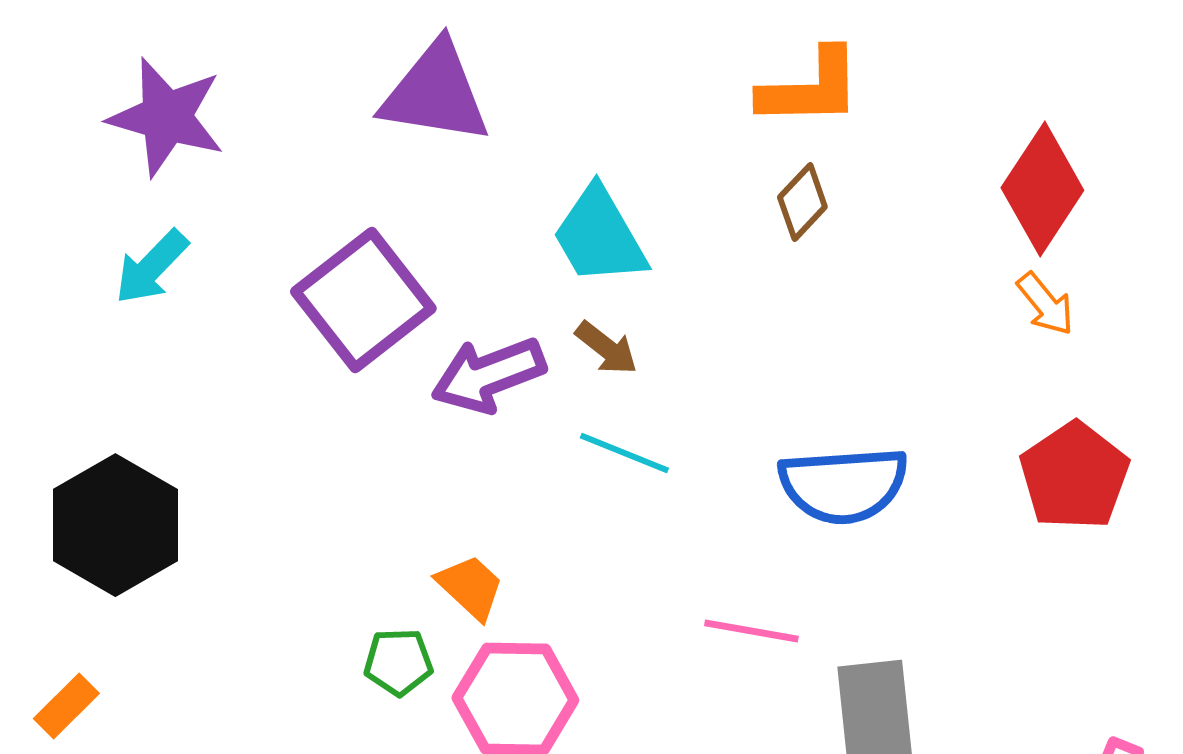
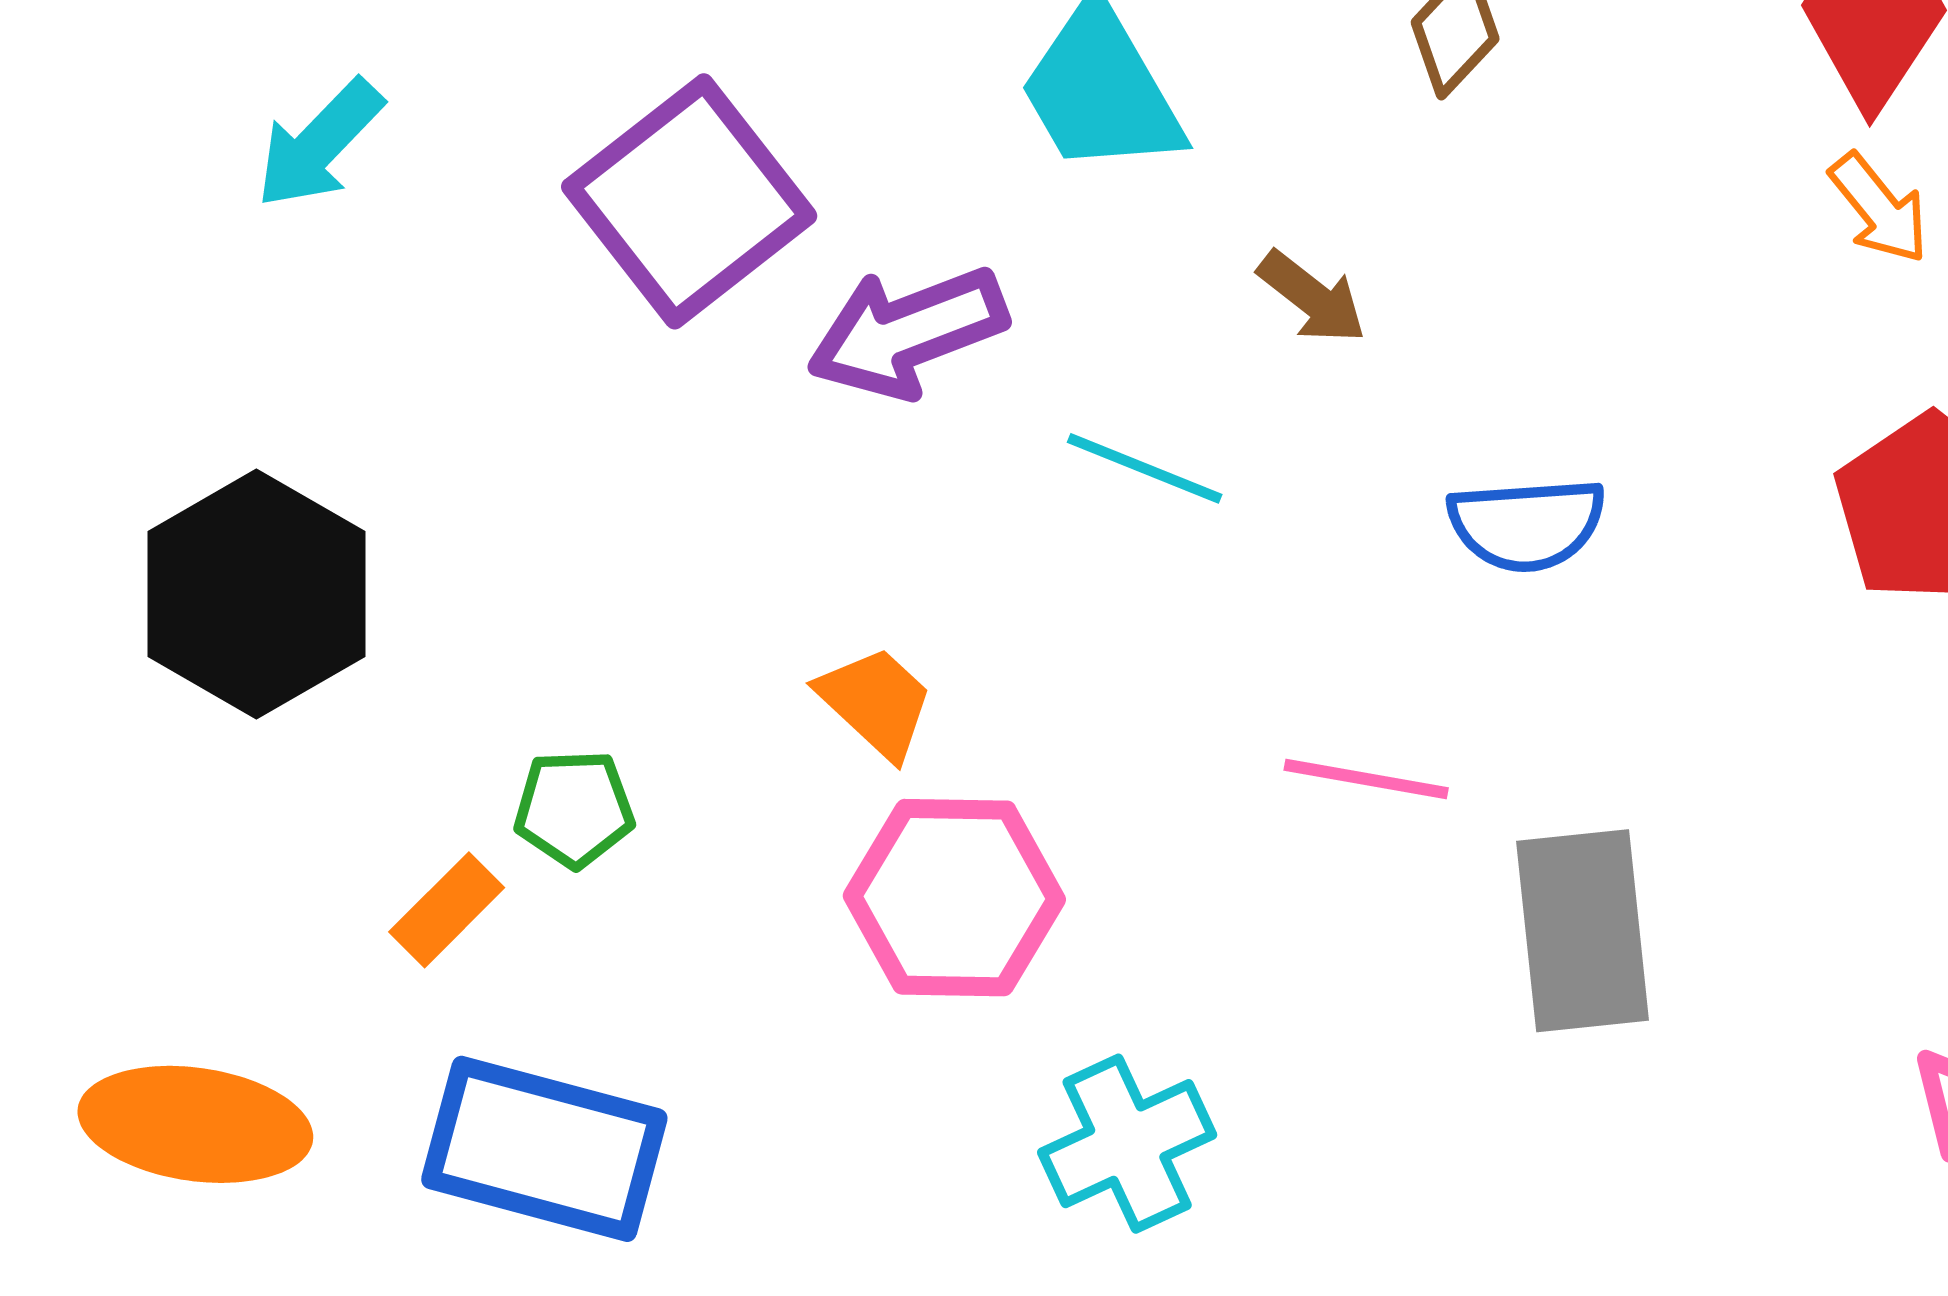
brown arrow: (606, 348) -> (1312, 297), moved
blue semicircle: (843, 485) -> (1527, 524), size x0.7
green pentagon: (398, 662) -> (574, 809), moved
orange rectangle: (66, 706) -> (447, 910), moved

